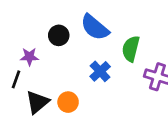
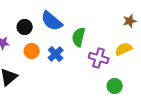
orange circle: (68, 102) -> (32, 51), moved

